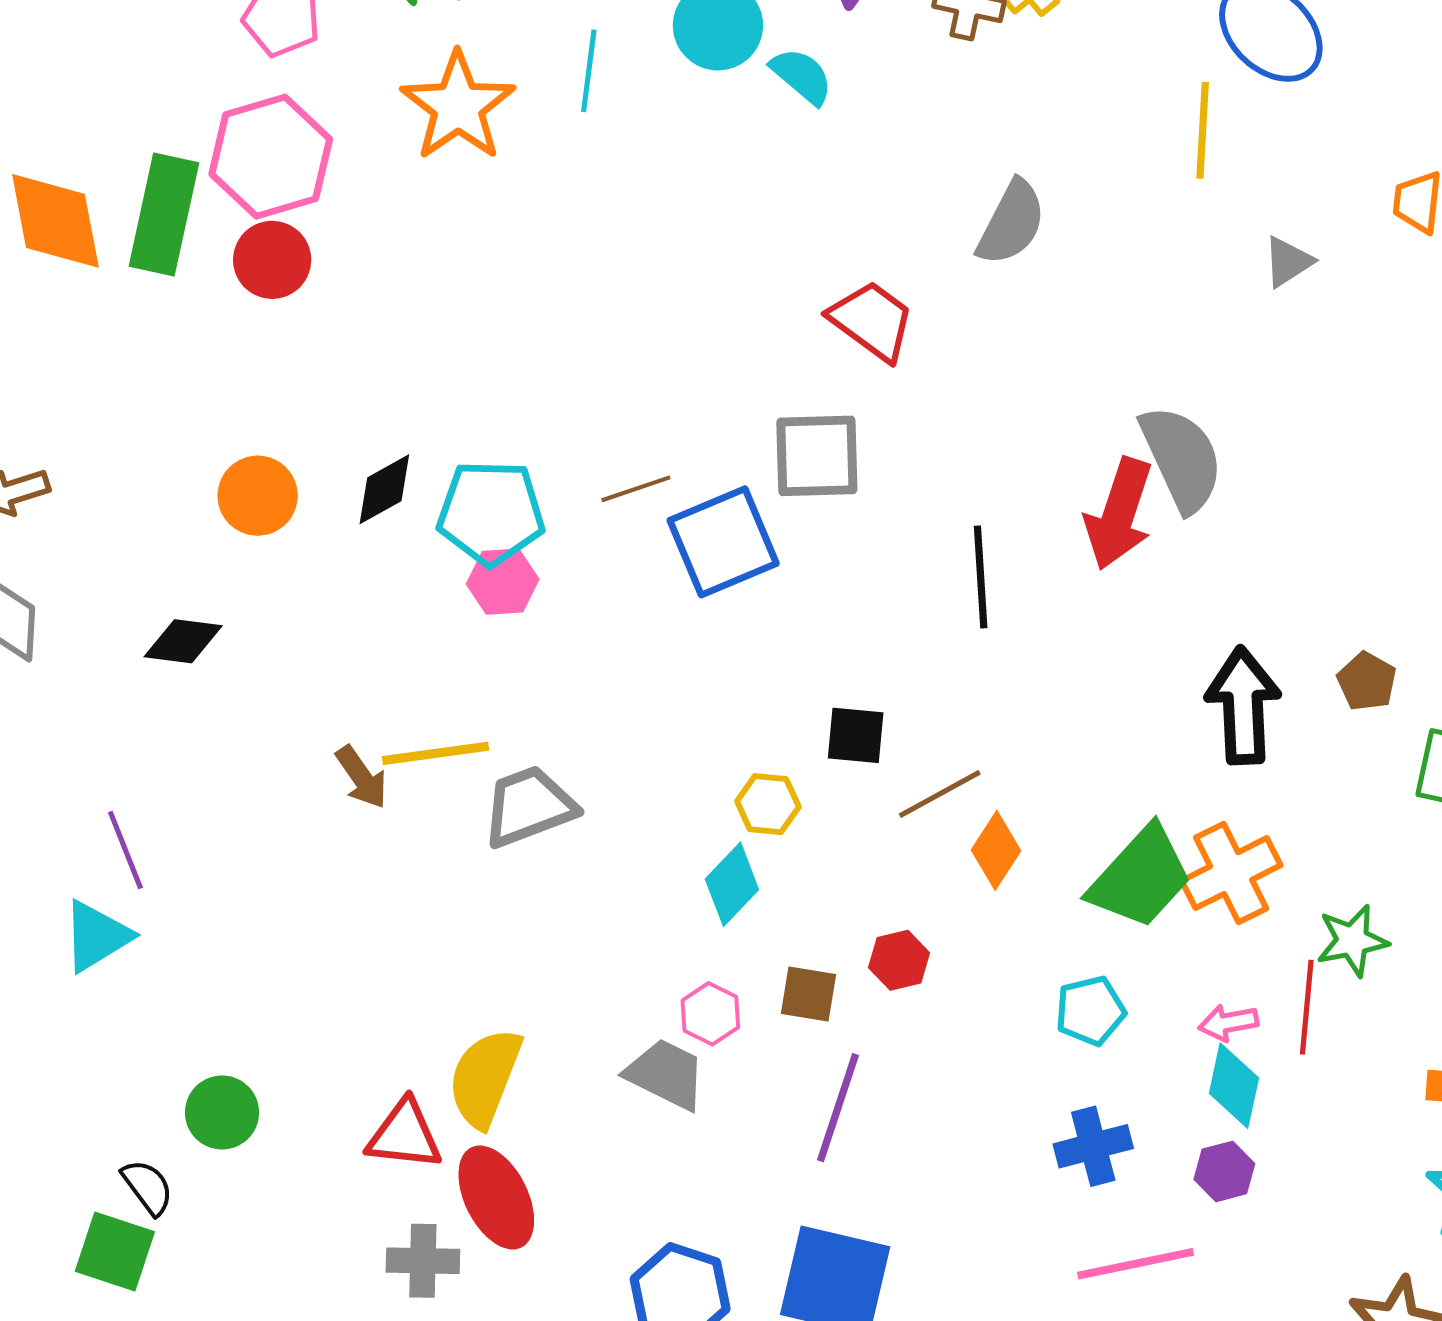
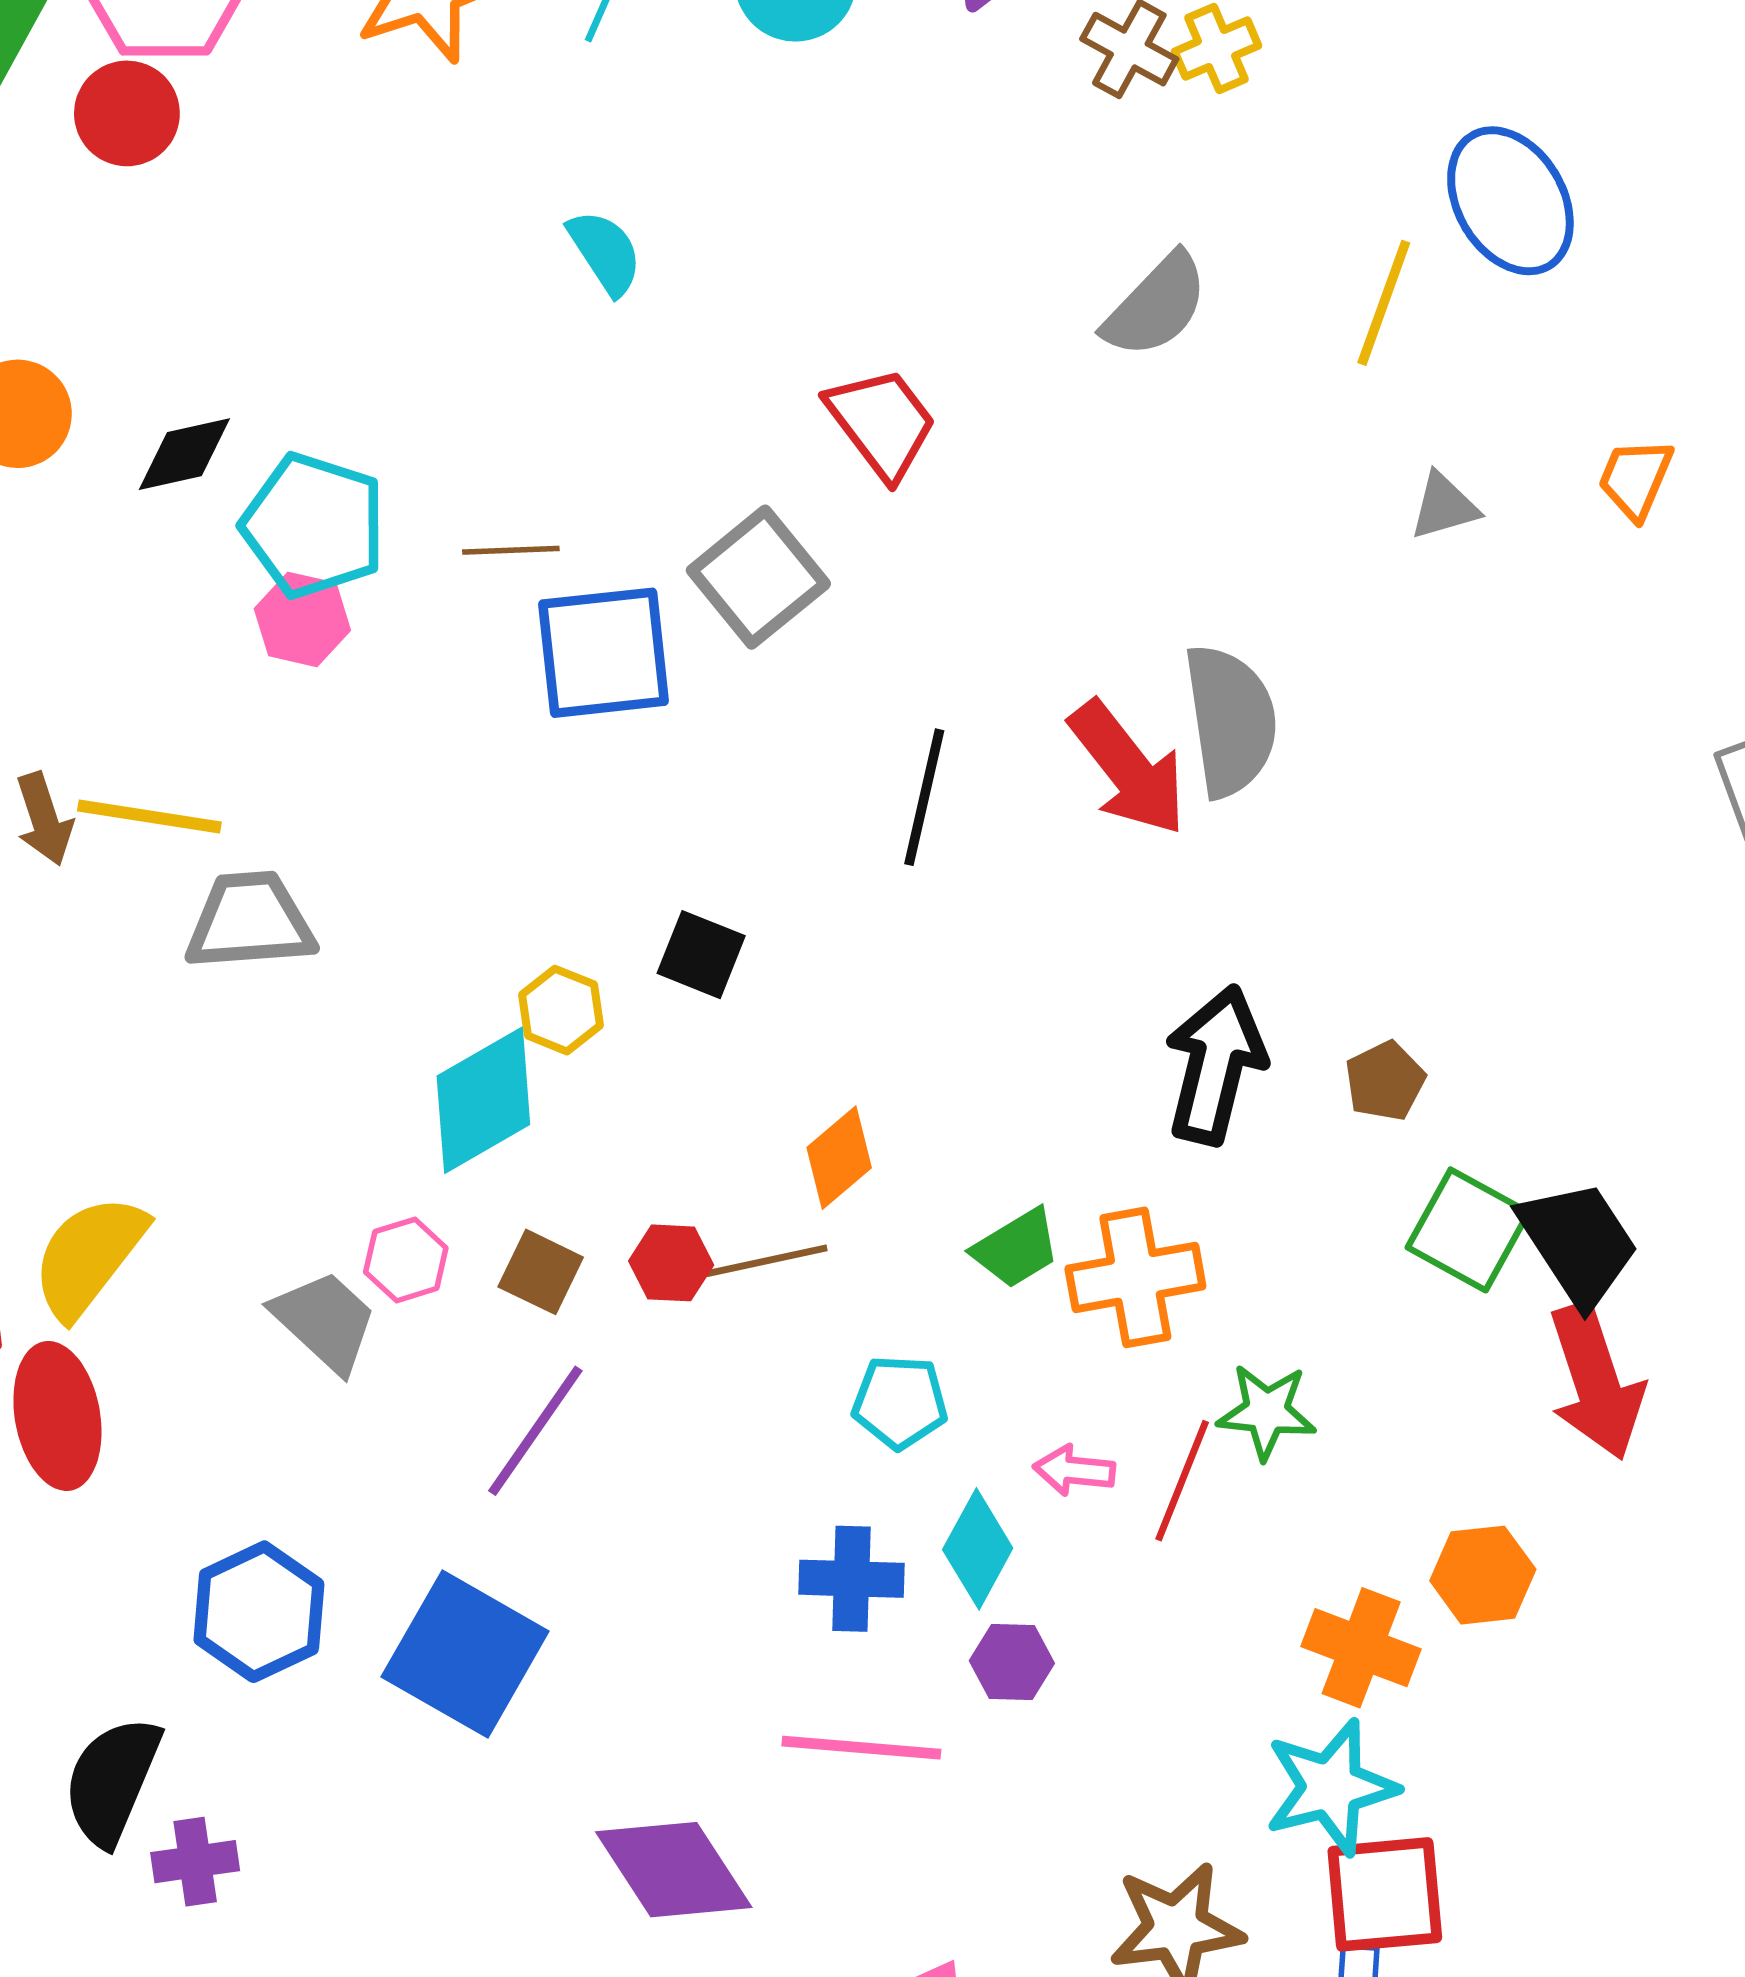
cyan semicircle: (802, 76) -> (605, 252), moved
gray semicircle: (1011, 223) -> (1156, 306), moved
gray square: (817, 456) -> (758, 577), turned 36
red arrow: (1119, 514) -> (1128, 768), turned -73
brown line: (940, 794) -> (767, 1261), moved
green trapezoid: (1141, 877) -> (1016, 1248), size x0.6
cyan diamond: (732, 884) -> (483, 1100), size x1.4
cyan diamond: (1234, 1086) -> (978, 1549), moved

